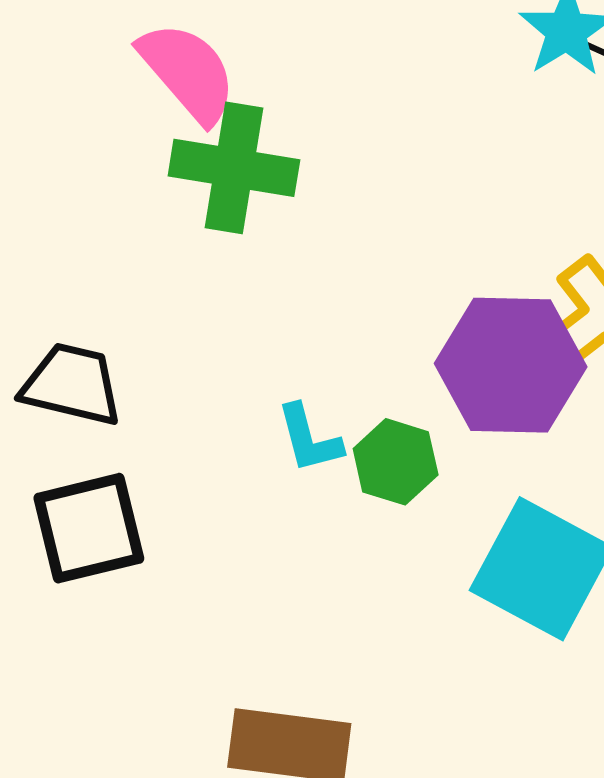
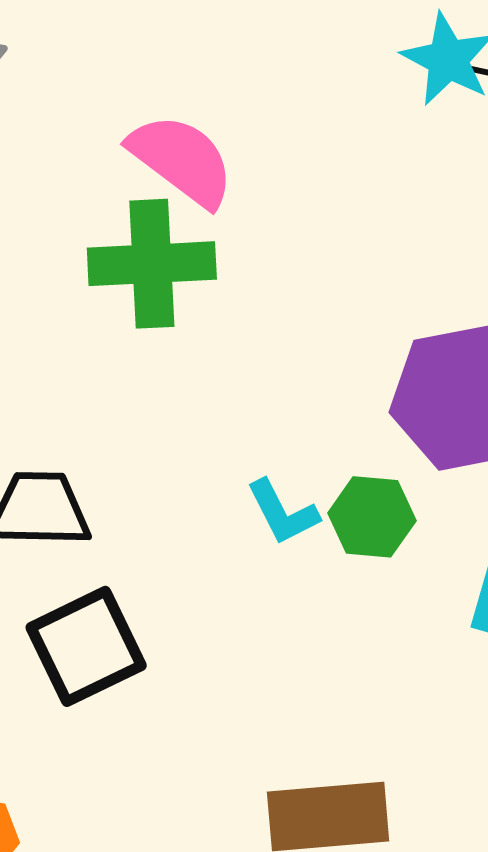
pink semicircle: (188, 72) -> (182, 160), moved

